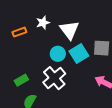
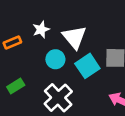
cyan circle: (58, 54) -> (55, 59), moved
green rectangle: (21, 80) -> (16, 86), moved

